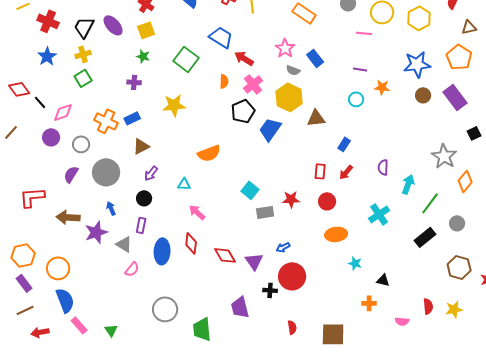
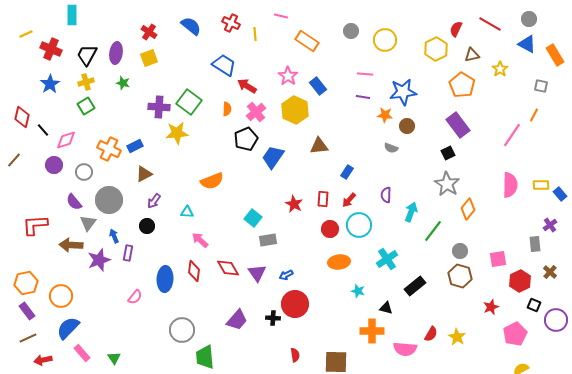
yellow hexagon: (419, 18) -> (436, 49), moved
purple ellipse: (113, 25) -> (116, 53), turned 50
pink line: (364, 33) -> (365, 74), moved
green star: (143, 56) -> (123, 83), moved
green square: (186, 59) -> (189, 102), moved
blue star: (417, 64) -> (403, 92), moved
gray semicircle: (293, 70) -> (391, 148), moved
purple cross: (134, 82) -> (159, 107), moved, size x1.5
red diamond: (19, 89) -> (22, 117), turned 50
brown circle: (423, 95) -> (407, 126), moved
yellow hexagon: (289, 97) -> (295, 110), moved
cyan circle: (356, 99) -> (359, 225), moved, size x1.6
black square: (474, 133) -> (448, 153), moved
purple semicircle: (71, 174) -> (74, 202), turned -72
red star: (291, 199) -> (294, 204), moved, turned 30
cyan cross: (379, 214) -> (387, 259), moved
purple rectangle: (141, 225) -> (128, 253), moved
black rectangle: (425, 237) -> (415, 286), moved
gray triangle: (124, 244) -> (88, 223), moved, turned 36
red diamond: (225, 255) -> (228, 268), moved
purple triangle: (254, 261) -> (257, 273), moved
brown hexagon: (459, 267) -> (460, 276), moved
blue semicircle: (65, 300) -> (68, 328), turned -115
orange cross: (369, 303) -> (372, 331), size x1.6
red semicircle: (428, 306) -> (431, 334), turned 35
purple trapezoid: (240, 307) -> (237, 320), moved, turned -125
gray circle: (165, 309) -> (182, 330), moved
yellow star: (454, 309) -> (457, 337), turned -30
pink semicircle: (402, 321) -> (405, 349), size x1.6

